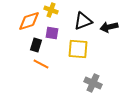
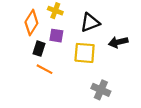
orange diamond: (29, 21) -> (31, 23), turned -40
black arrow: (109, 27) -> (118, 42), moved

